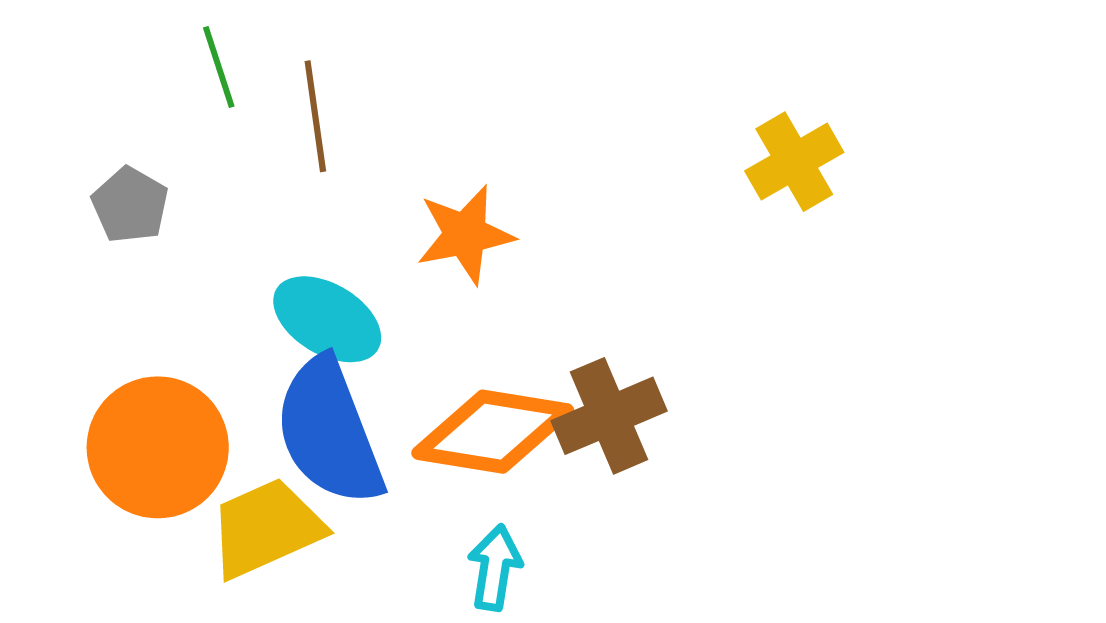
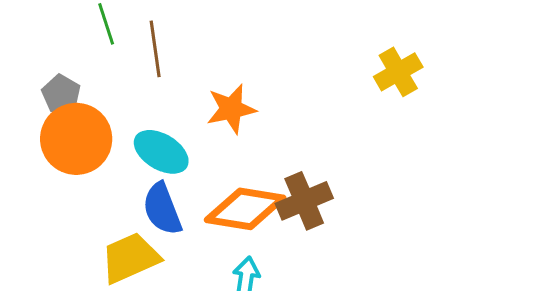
blue semicircle: (329, 432) -> (162, 209), size x0.7
orange circle: (158, 447) -> (76, 139), moved

